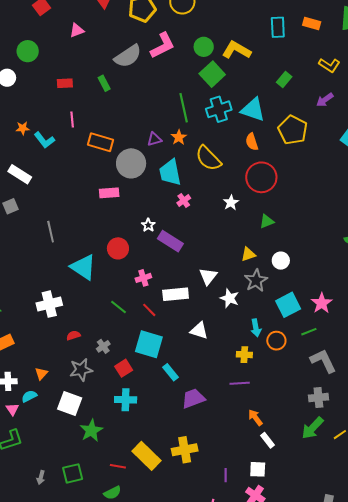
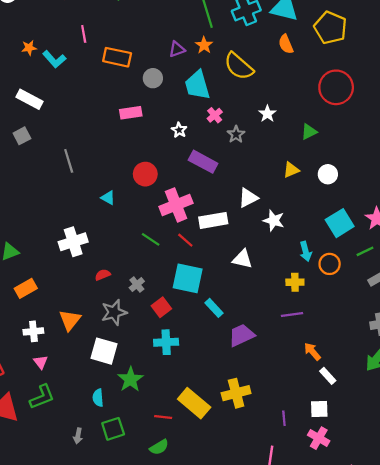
gray circle: (131, 163) -> (153, 78), size x0.6
red circle: (261, 177) -> (336, 87), moved
white star: (148, 225) -> (179, 130), moved
cyan triangle: (83, 267) -> (108, 198), size x0.5
white triangle: (208, 276) -> (248, 198), turned 30
pink cross: (143, 278) -> (176, 205), size x1.8
gray star: (256, 280) -> (236, 134), moved, size x0.7
orange triangle: (41, 374) -> (70, 320), size x1.5
cyan semicircle: (29, 396) -> (98, 398), moved, turned -63

